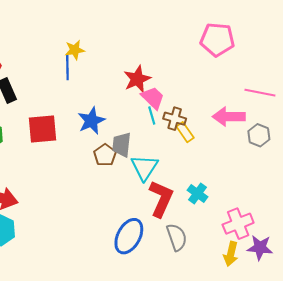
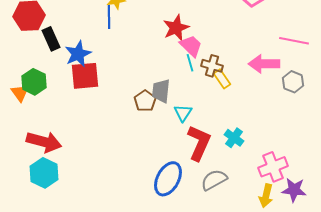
blue star: (91, 121) -> (78, 54), moved
cyan triangle: (144, 167) -> (183, 113), size x0.7
gray semicircle: (177, 237) -> (214, 180), turned -100

